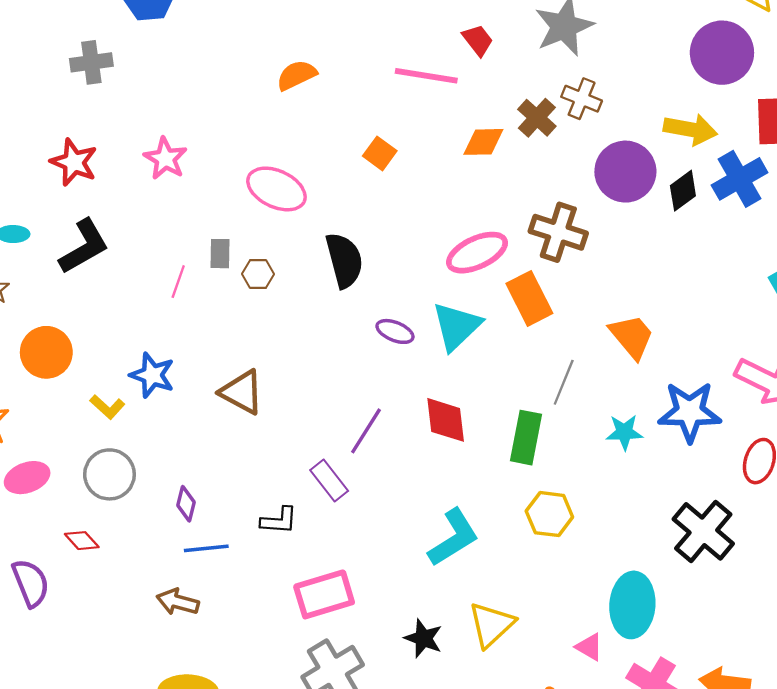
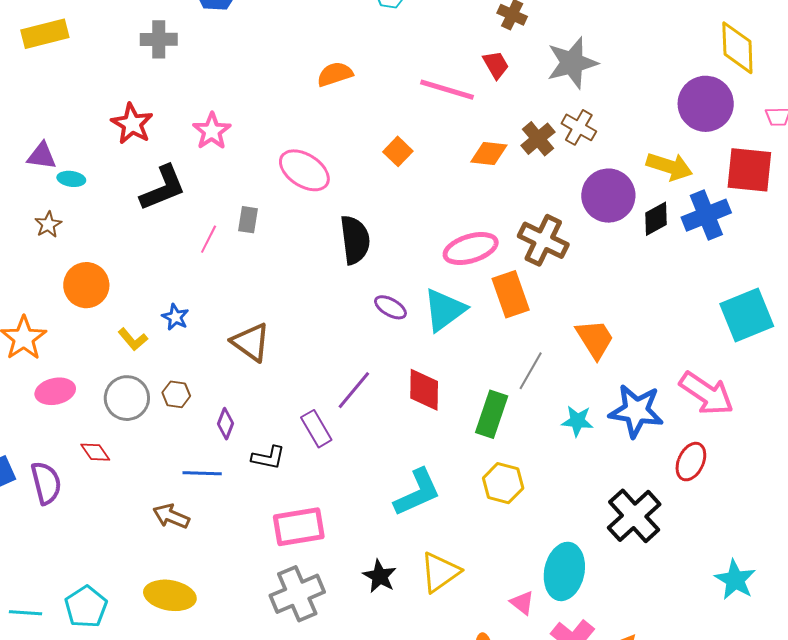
black L-shape: (84, 247) -> (163, 188), moved
brown hexagon: (258, 274) -> (176, 394), moved
blue star: (152, 375) -> (175, 317), size x0.7
purple diamond: (186, 504) -> (225, 424), moved

